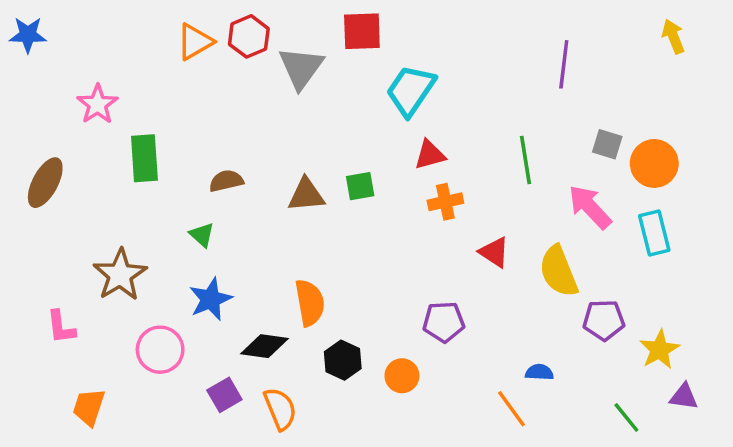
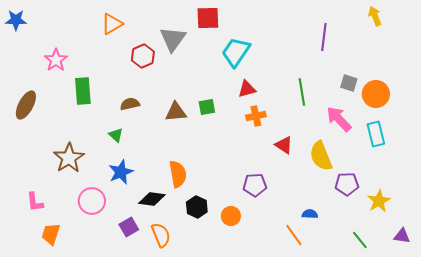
red hexagon: (249, 36) -> (143, 56), moved
yellow arrow: (673, 36) -> (375, 16), moved
pink L-shape: (61, 327) -> (35, 202), moved
purple triangle: (684, 397) -> (402, 236), moved

